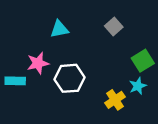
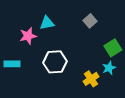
pink star: (38, 63) -> (28, 36), moved

